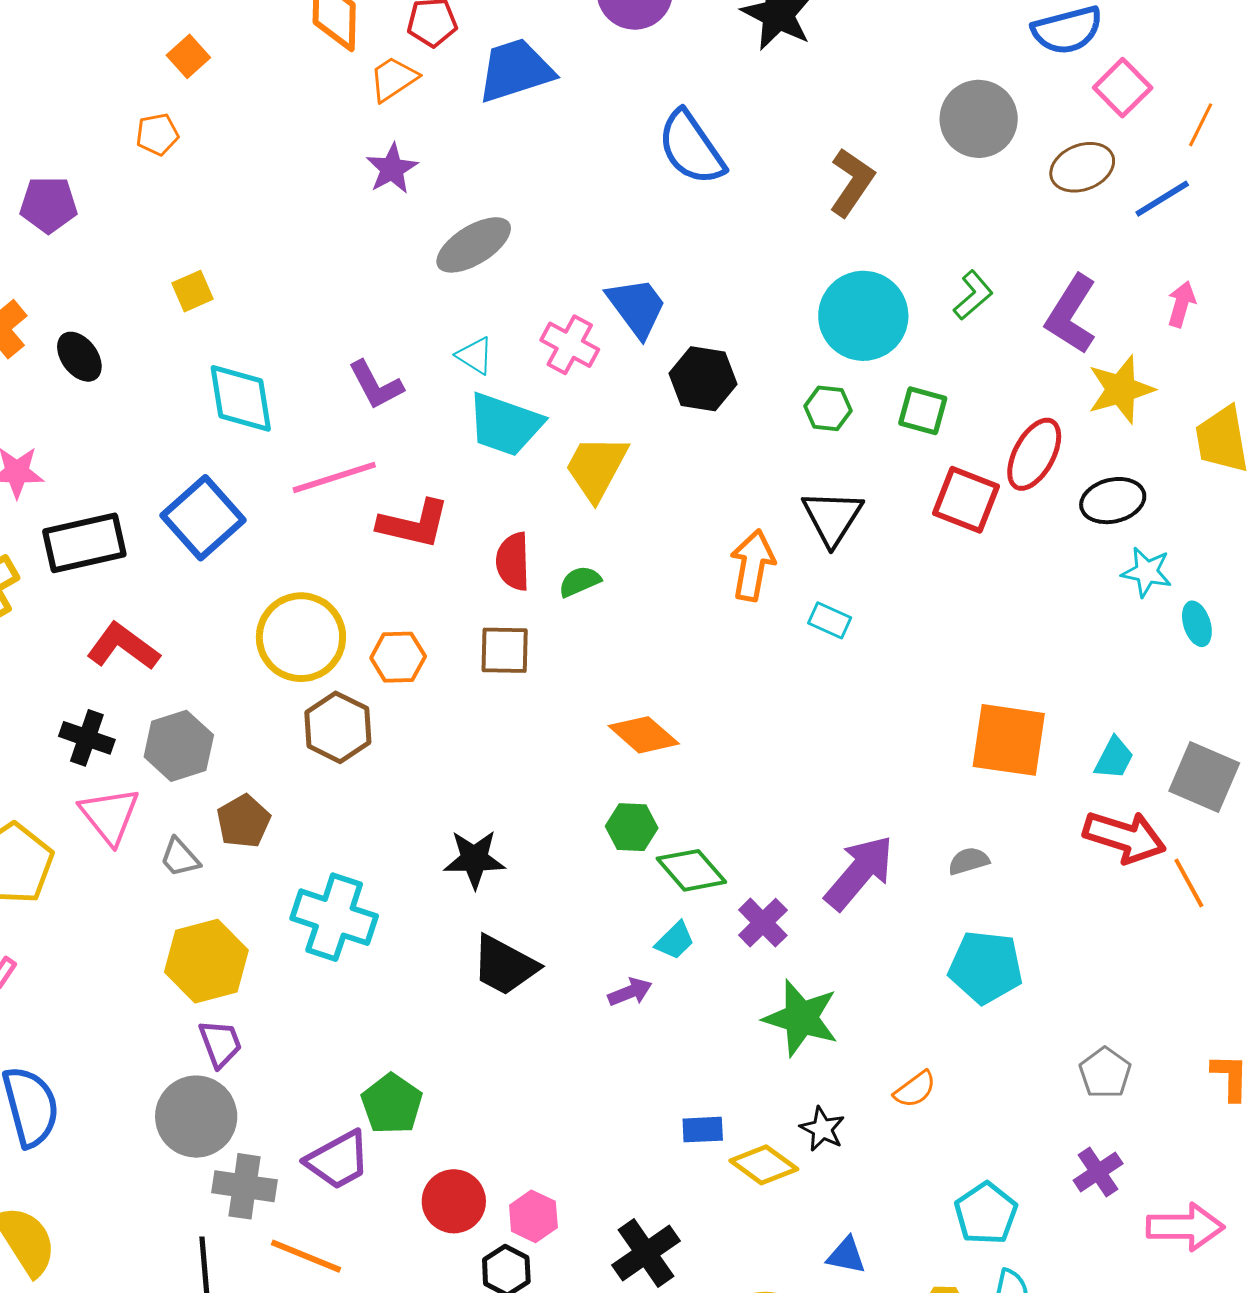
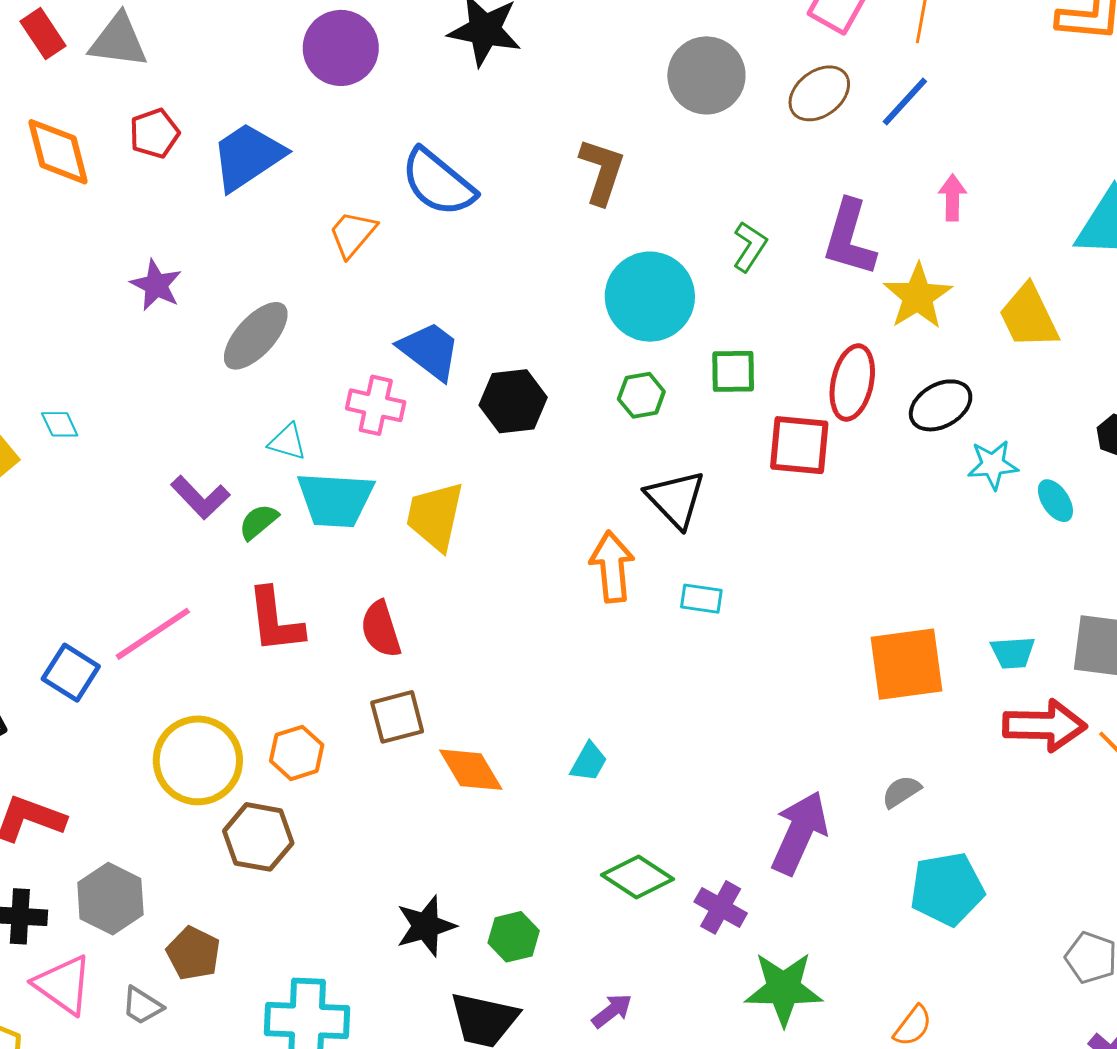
orange trapezoid: (393, 79) -> (353, 234), moved
cyan diamond: (241, 398) -> (60, 424), moved, size x0.5
pink line: (334, 477) -> (153, 634), moved
blue square: (203, 518) -> (71, 673), size x0.7
red L-shape: (414, 524) -> (275, 620), turned 86
green semicircle: (580, 581) -> (258, 522), moved
orange diamond: (644, 735) -> (471, 770), moved, turned 34
cyan trapezoid: (1114, 758) -> (1013, 653), turned 75
green hexagon: (632, 827) -> (514, 937), moved
cyan trapezoid: (675, 941) -> (589, 762), moved

